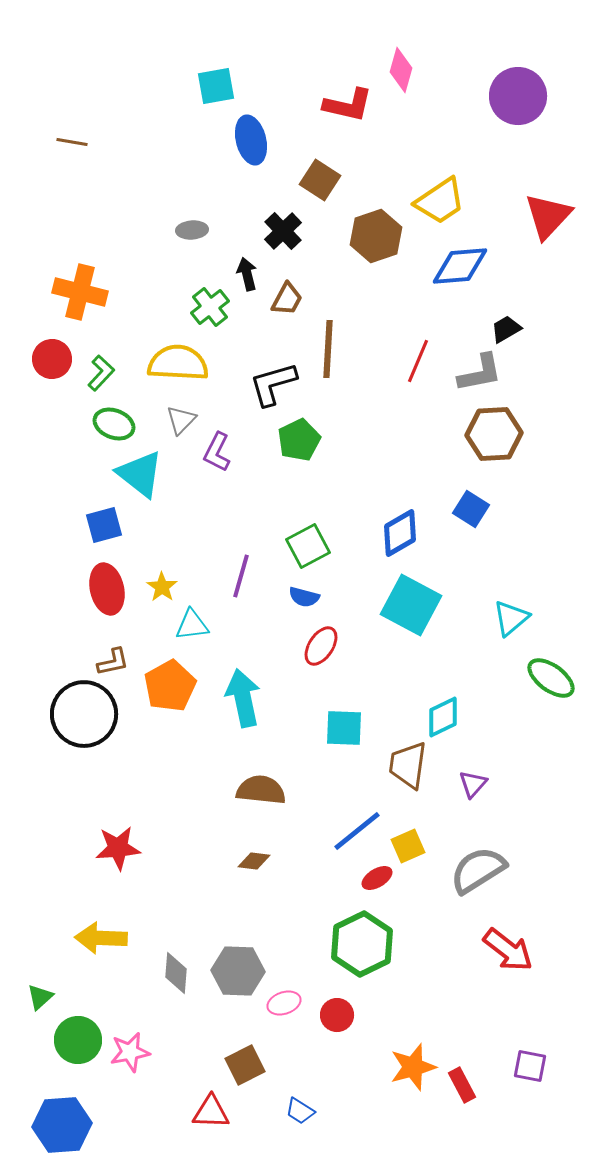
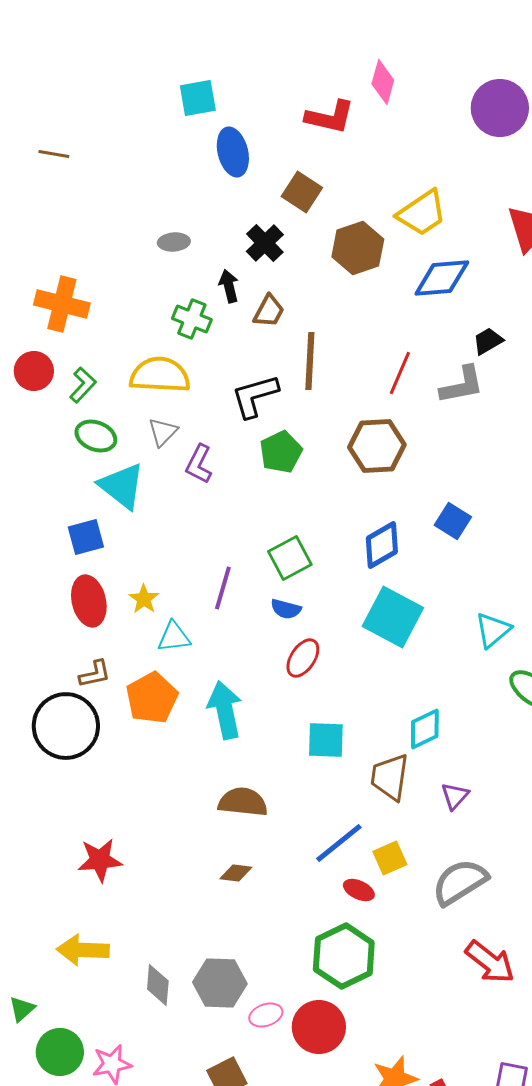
green cross: (210, 307) -> (192, 319), turned -30
brown hexagon: (494, 434) -> (377, 446), moved
red ellipse: (377, 878) -> (359, 890), turned 56
red circle: (337, 1015) -> (319, 1027), size x1.6

